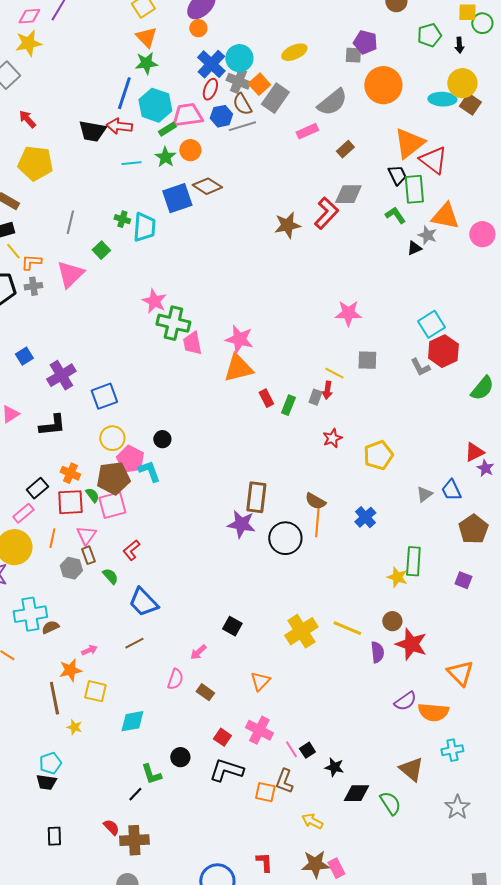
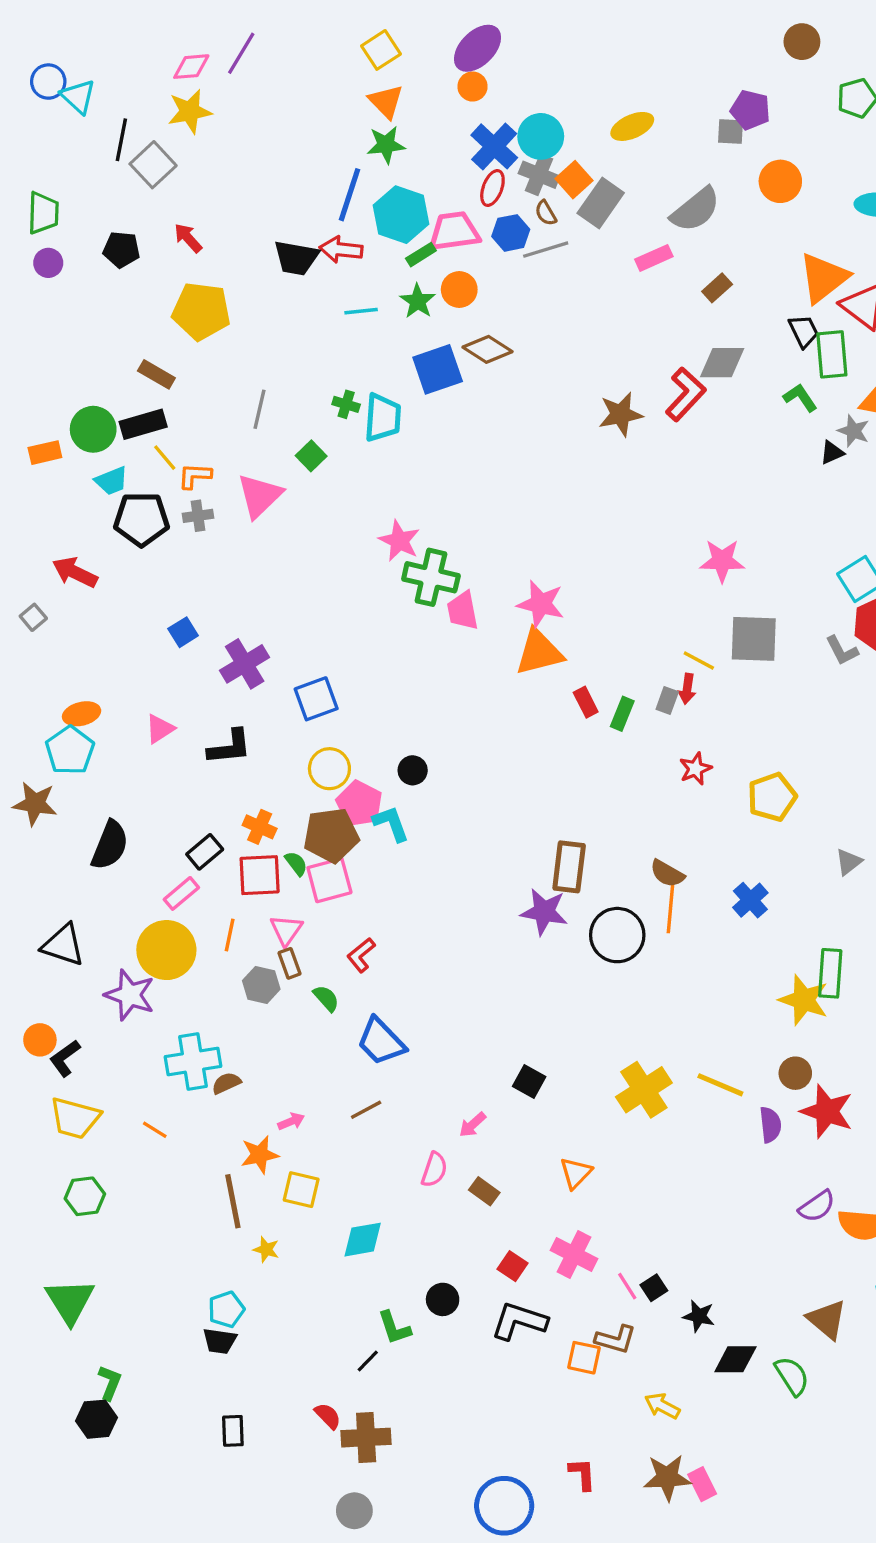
orange circle: (383, 85) -> (780, 181), size x0.7
brown semicircle: (242, 104) -> (546, 213), size x0.7
gray square: (367, 360) -> (754, 639), size x1.5
yellow star: (397, 577) -> (804, 1000), size x1.4
brown L-shape: (284, 781) -> (616, 1339), turned -95

